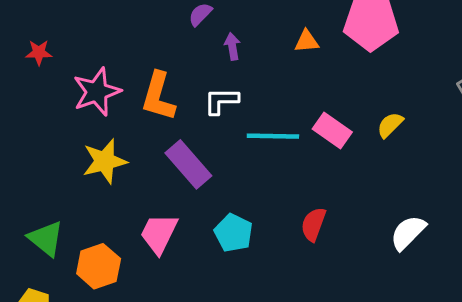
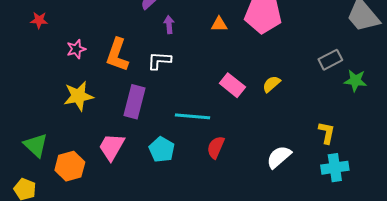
pink star: (97, 92) -> (76, 49), size x0.6
cyan line: (273, 136) -> (193, 116), moved
purple rectangle: (188, 164) -> (134, 102), turned 52

